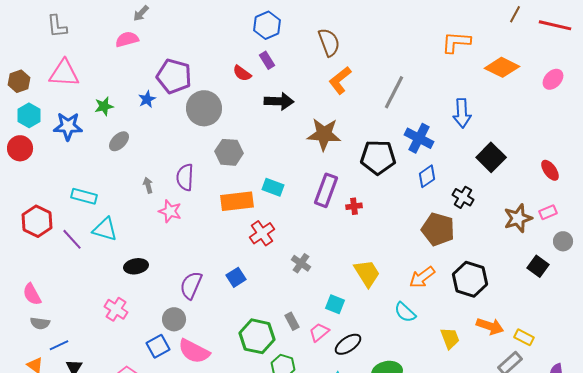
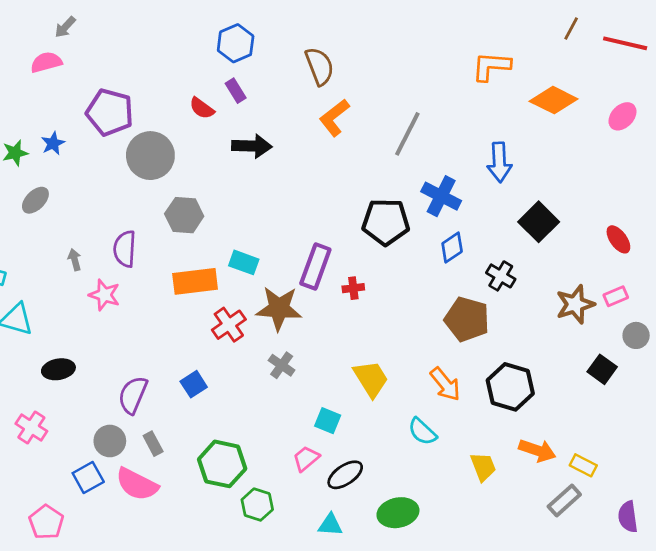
blue star: (147, 99) -> (53, 143), moved
brown star: (324, 134) -> (279, 308), moved
orange arrow: (422, 277) -> (445, 384), turned -92
gray rectangle: (292, 321) -> (153, 444), moved

